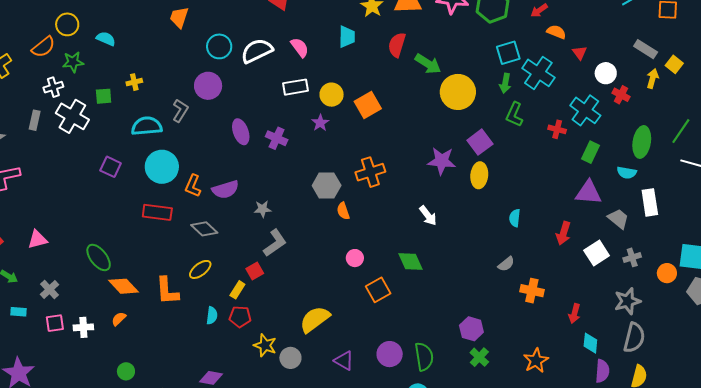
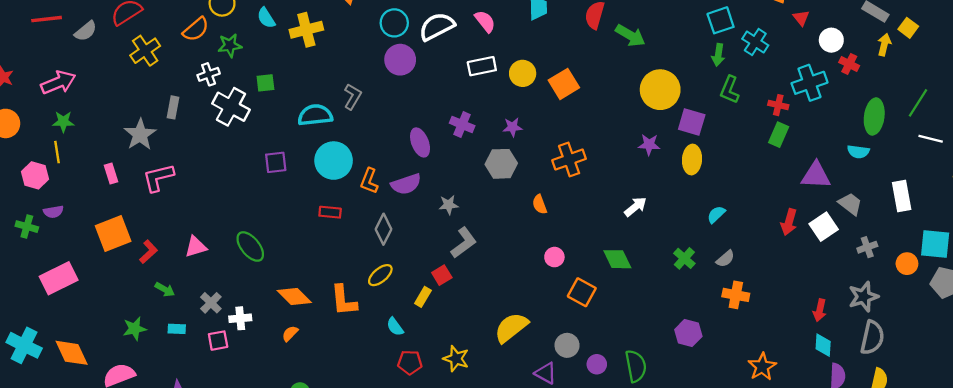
cyan semicircle: (106, 39) -> (266, 18), turned -144
cyan cross: (538, 73) -> (755, 42), size x0.7
yellow cross: (134, 82) -> (306, 30), moved, size x1.8
purple circle: (208, 86) -> (400, 60), moved
yellow circle: (458, 92) -> (660, 90), moved
cyan cross: (585, 110) -> (810, 83), turned 36
gray rectangle: (35, 120) -> (173, 107), moved
purple star: (320, 123) -> (512, 127), moved, turned 30
purple ellipse: (241, 132) -> (420, 142), moved
purple square: (480, 142) -> (692, 122), turned -35
green rectangle: (591, 152) -> (779, 135), moved
purple star: (442, 161) -> (649, 145), size x0.7
purple square: (111, 167) -> (276, 162), turned -30
gray hexagon: (327, 185) -> (501, 164), moved
white rectangle: (650, 202) -> (902, 196), moved
red rectangle: (157, 212) -> (330, 212), size x0.7
white arrow: (428, 216) -> (636, 207), turned -90
cyan semicircle: (515, 218) -> (716, 214), moved, turned 42
gray diamond: (204, 229) -> (383, 229), turned 76
white square: (597, 253) -> (824, 227), moved
green ellipse: (99, 257) -> (250, 246), moved
orange square: (378, 290) -> (582, 292), turned -30
orange cross: (532, 291) -> (736, 295), moved
red arrow: (574, 313) -> (820, 310), moved
cyan semicircle: (212, 316) -> (395, 327), turned 138
red pentagon: (240, 317) -> (410, 362), moved
white cross: (83, 327) -> (240, 318), moved
purple circle: (390, 354) -> (597, 364), size x0.7
green cross: (479, 357) -> (684, 258), moved
gray circle: (290, 358) -> (567, 345), moved

